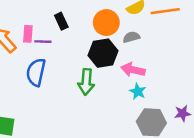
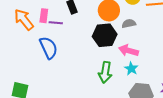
blue semicircle: (36, 72) -> (49, 48), turned 140
green arrow: (86, 82) -> (105, 72), moved

